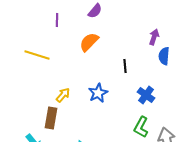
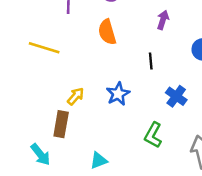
purple arrow: (154, 37) -> (163, 20), moved
orange semicircle: (89, 42) -> (107, 32), turned -60
green L-shape: (141, 127) -> (153, 135), moved

